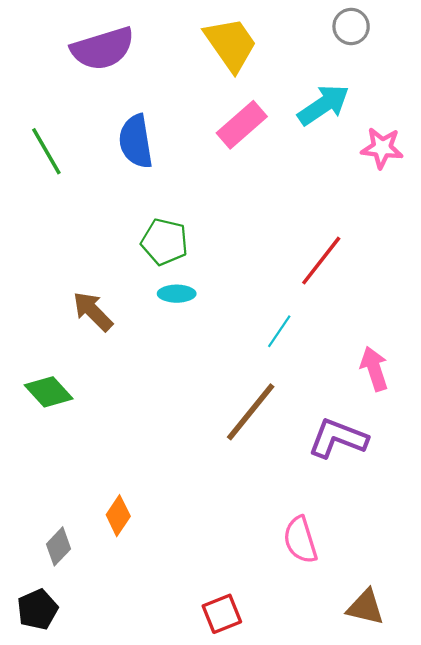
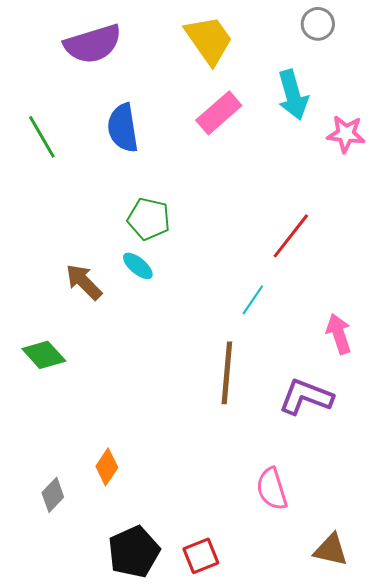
cyan arrow: (323, 105) -> (293, 95), turned 108
cyan ellipse: (177, 294) -> (138, 266), moved, turned 40
brown line: (251, 412) -> (227, 373), turned -34
black pentagon: (38, 609) -> (134, 552), moved, size x1.4

